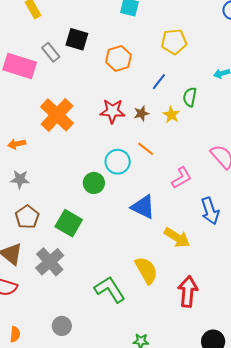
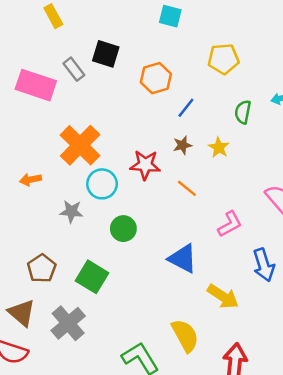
blue line: (159, 82) -> (186, 108), moved
green semicircle: (190, 97) -> (243, 112), moved
red star: (112, 111) -> (145, 165), moved
cyan circle: (118, 162) -> (102, 184), moved
gray star: (20, 179) -> (71, 211), moved

